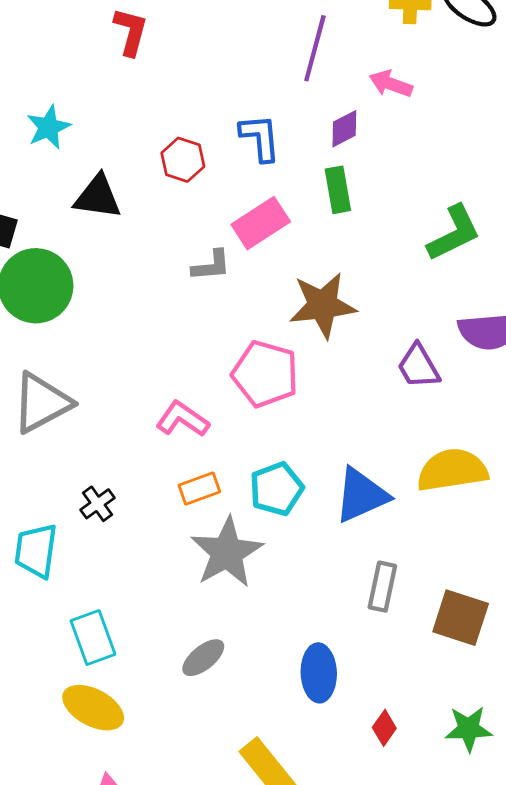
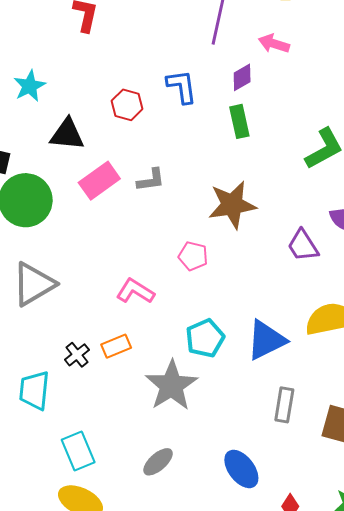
pink rectangle: (261, 223) -> (99, 181), moved
pink pentagon: (265, 374) -> (193, 256), size x0.6
orange rectangle: (199, 489) -> (116, 346), moved
blue ellipse: (319, 673) -> (241, 469), turned -33

